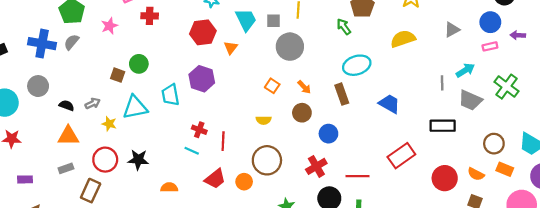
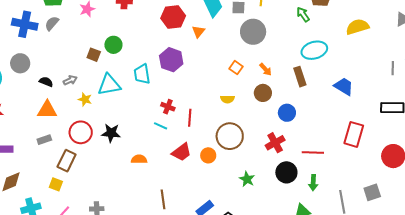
red rectangle: (401, 156) -> (354, 134), turned -40

